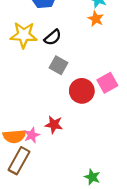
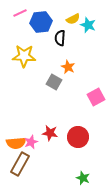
orange star: (96, 19) -> (68, 67), moved
black semicircle: (53, 37) -> (60, 38), moved, turned 133
red circle: (82, 91) -> (78, 137), moved

